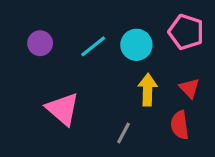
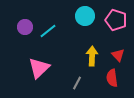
cyan circle: (136, 45) -> (85, 16), moved
cyan line: (93, 46) -> (48, 31), moved
pink triangle: (63, 109) -> (39, 68), turned 35

